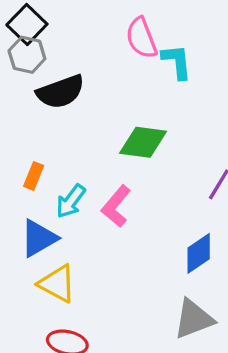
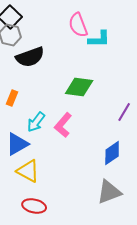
cyan L-shape: (177, 61) -> (99, 39), turned 95
orange rectangle: (34, 176) -> (12, 98), moved

